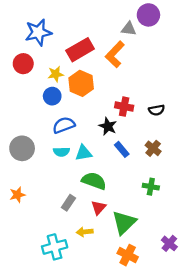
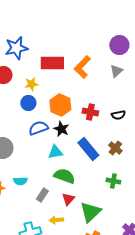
purple circle: (148, 15) -> (119, 45), moved
gray triangle: (129, 29) -> (116, 71), moved, turned -48
red rectangle: (80, 50) -> (52, 63), turned 30
orange hexagon: (81, 83) -> (60, 105), moved
black star: (108, 126) -> (61, 129), moved
blue rectangle: (122, 149) -> (88, 149), size x1.6
cyan semicircle: (61, 152) -> (20, 181), moved

